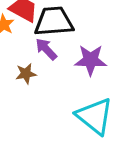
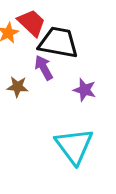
purple star: (91, 60) -> (84, 90), size x0.7

